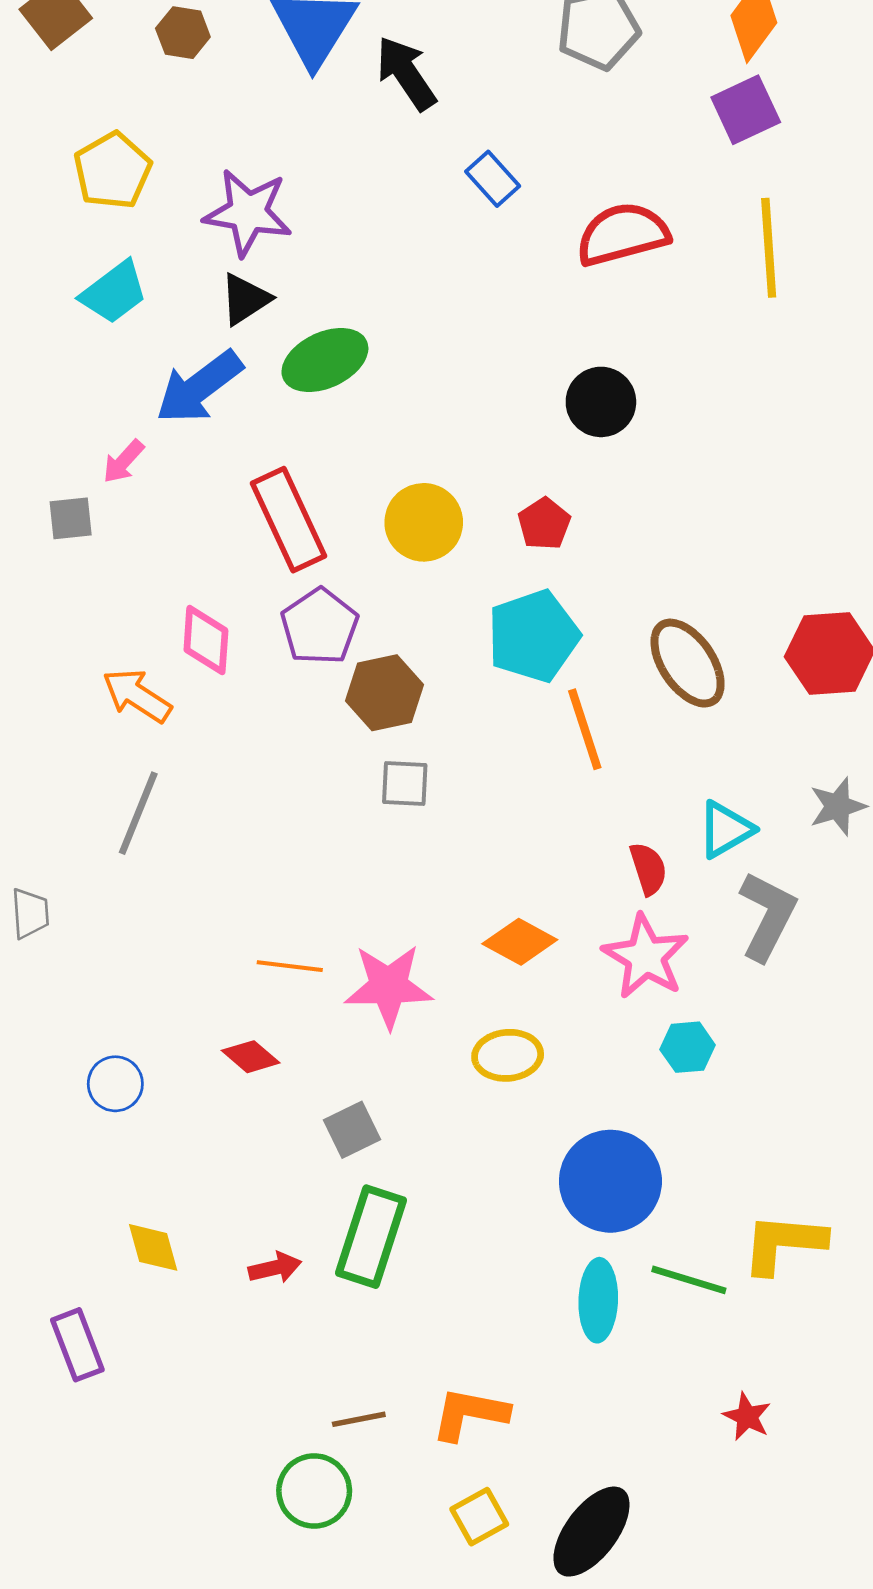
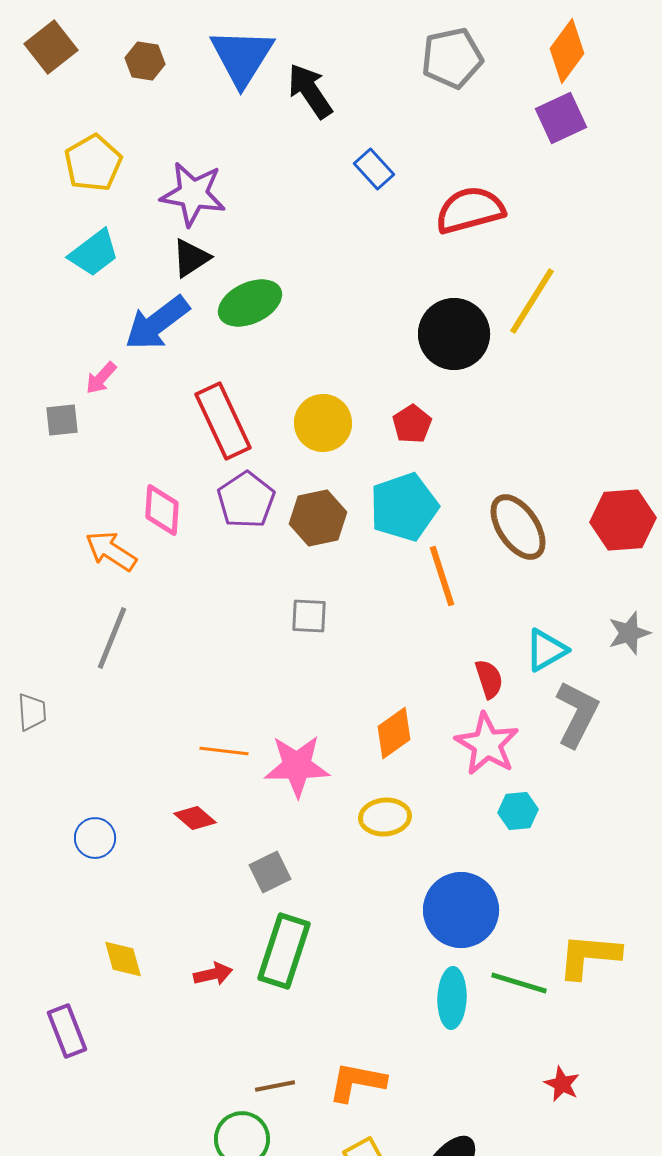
yellow line: (769, 248) -> (532, 301), moved, turned 36
black circle: (601, 402) -> (454, 334), size x1.4
brown hexagon: (384, 693) -> (318, 518), moved
orange diamond: (520, 942) -> (394, 733), turned -64

